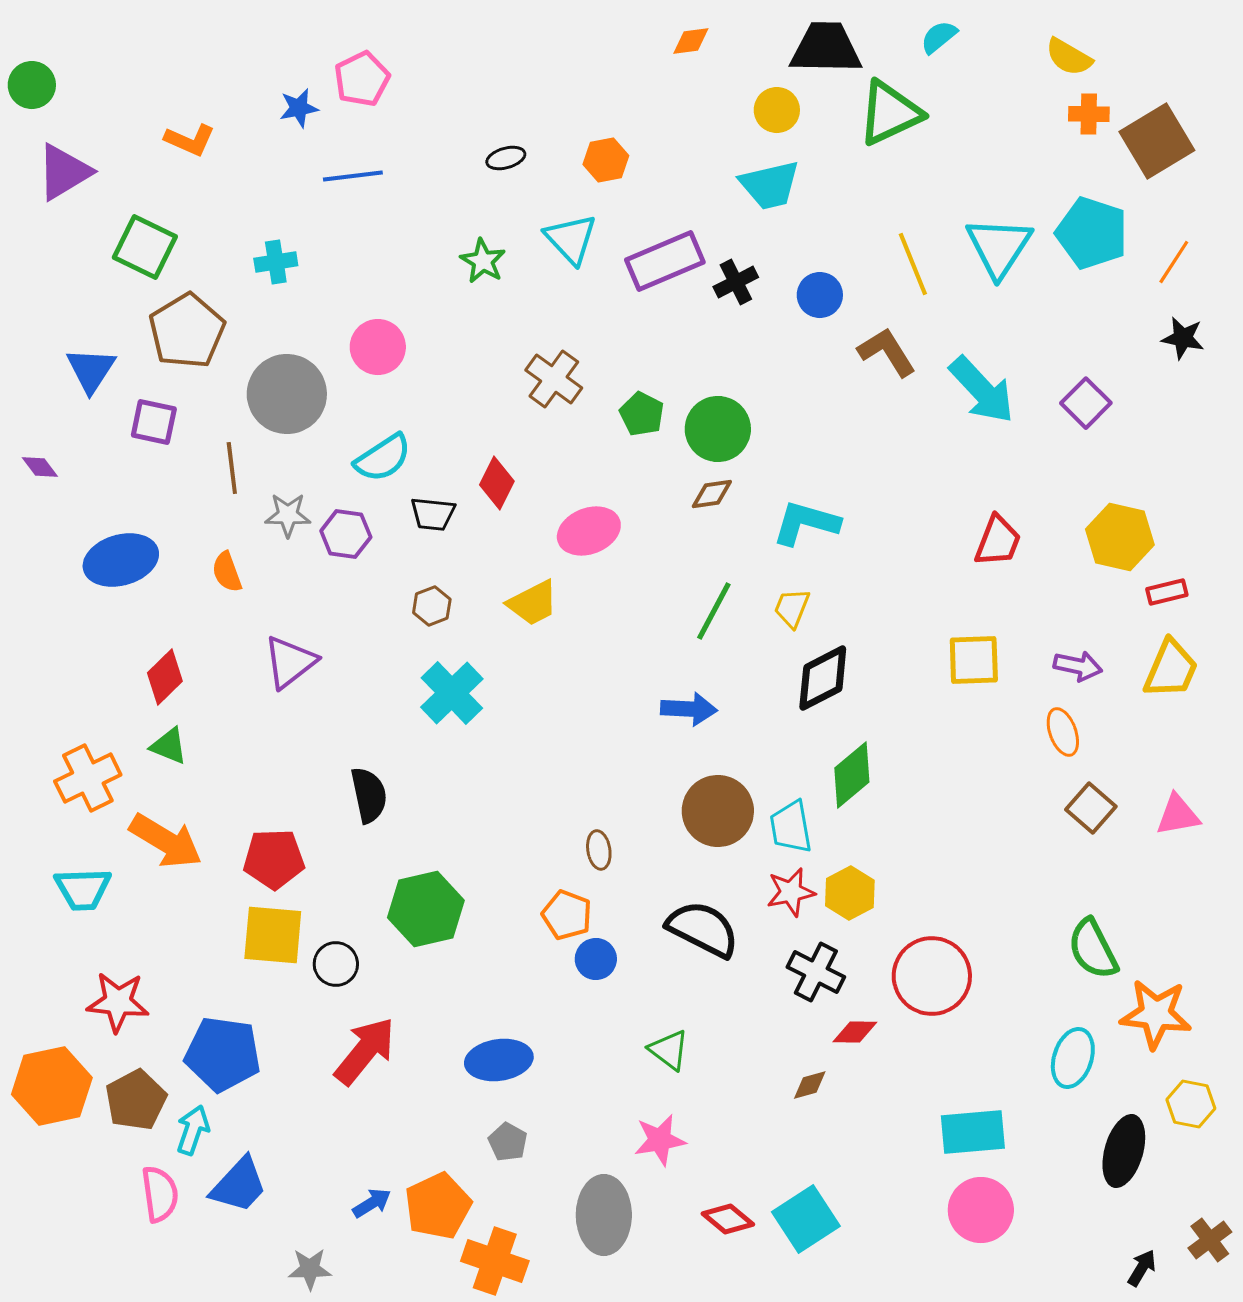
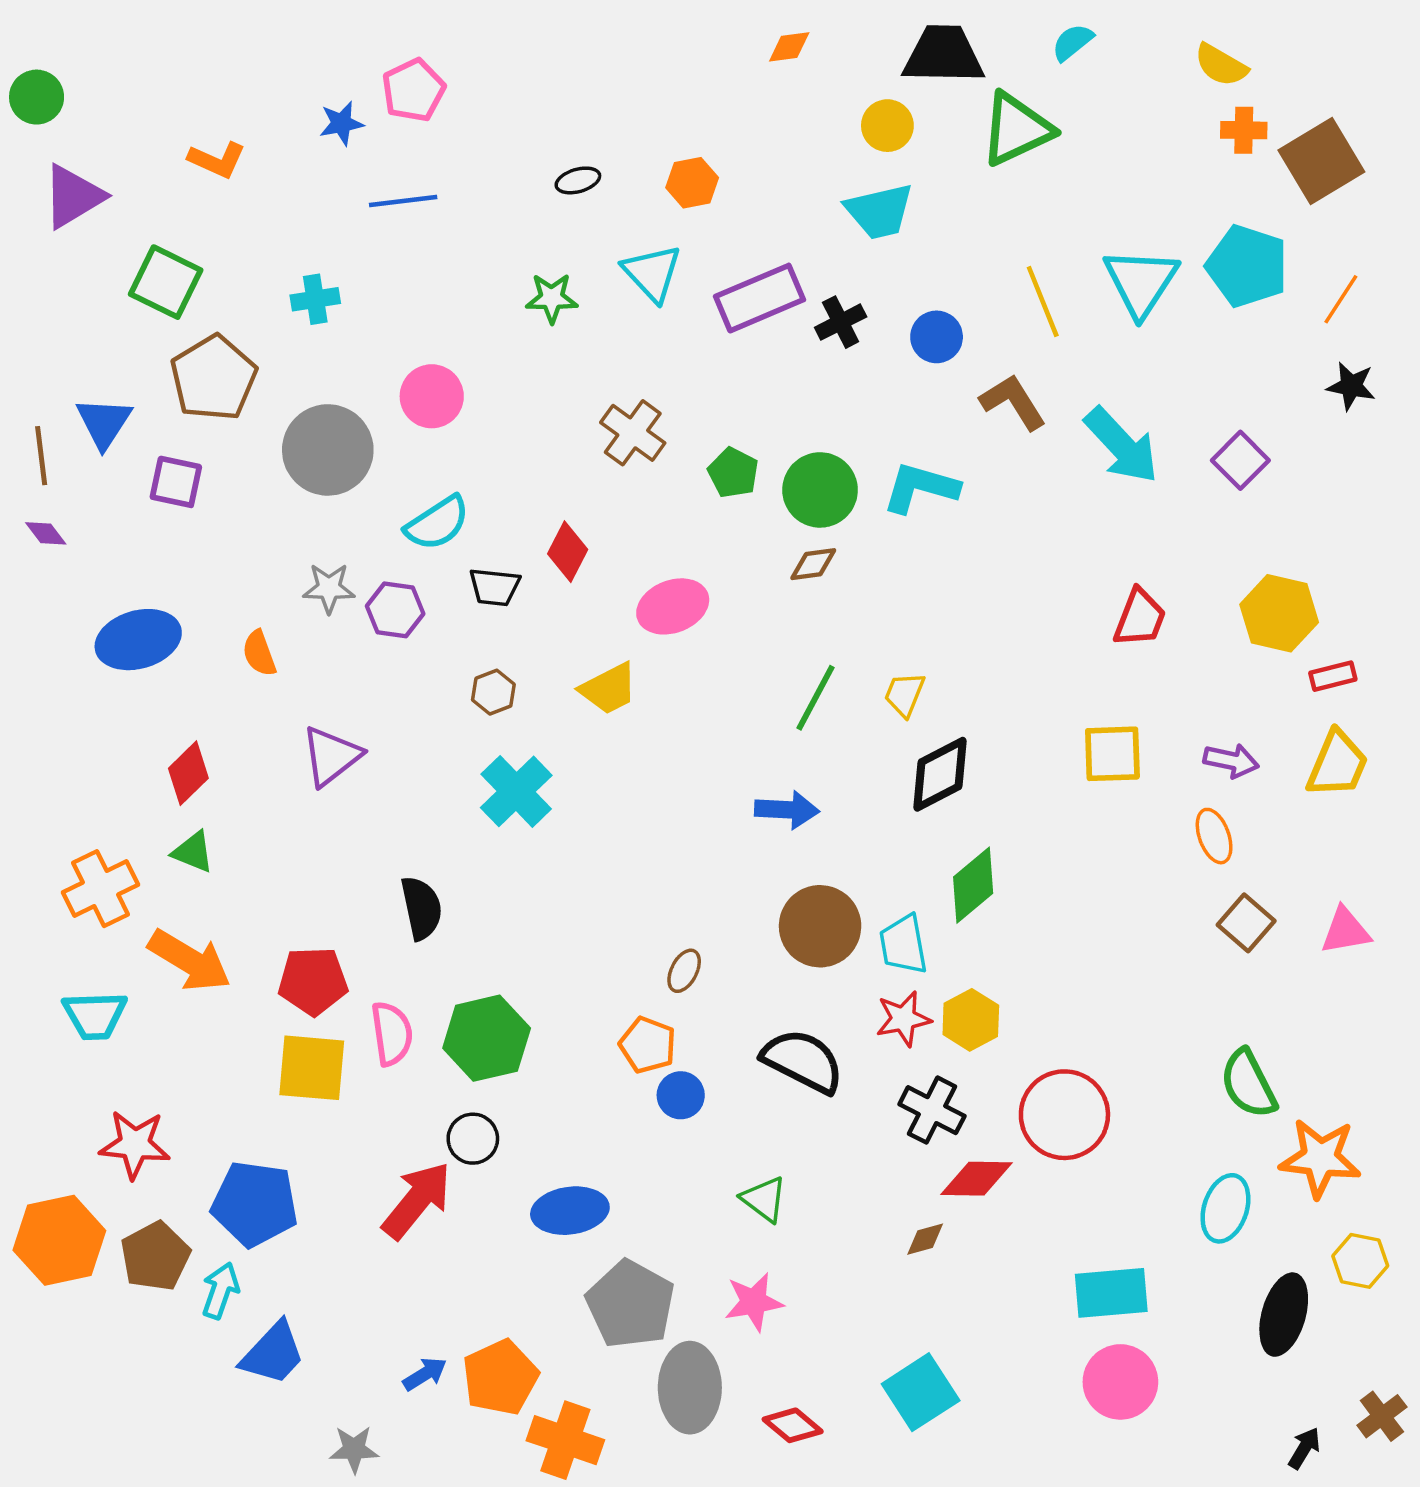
green star: (483, 261) -> (552, 298), turned -30
brown line: (232, 468) -> (41, 456), moved
cyan L-shape: (806, 523) -> (921, 488), moved
brown ellipse: (599, 850) -> (684, 971), turned 36
black circle: (336, 964) -> (473, 1139), moved
red diamond: (855, 1032) -> (976, 1179), size x1.4
gray pentagon: (508, 1142) -> (630, 1304), moved, size x2.0
pink semicircle: (160, 1194) -> (392, 1034), moved
red diamond: (728, 1219) -> (793, 1425), moved

